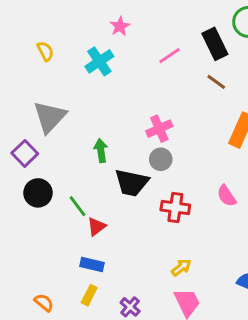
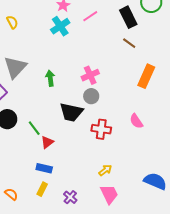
pink line: (170, 56) -> (90, 16), moved
cyan cross: (99, 61) -> (60, 26), moved
green arrow: (101, 151) -> (50, 78), moved

